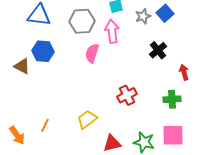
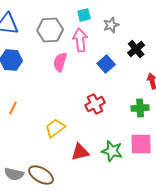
blue square: (165, 13) -> (106, 64), moved
black cross: (158, 50) -> (136, 49), moved
orange line: (45, 125) -> (13, 108), moved

